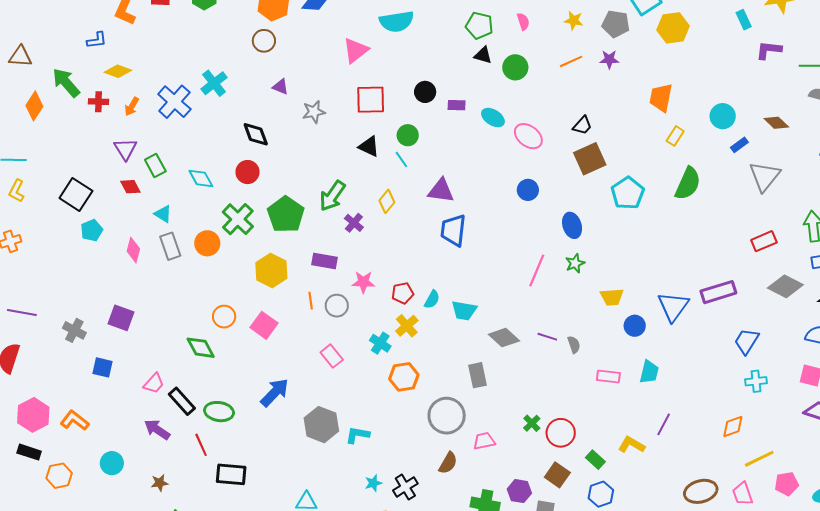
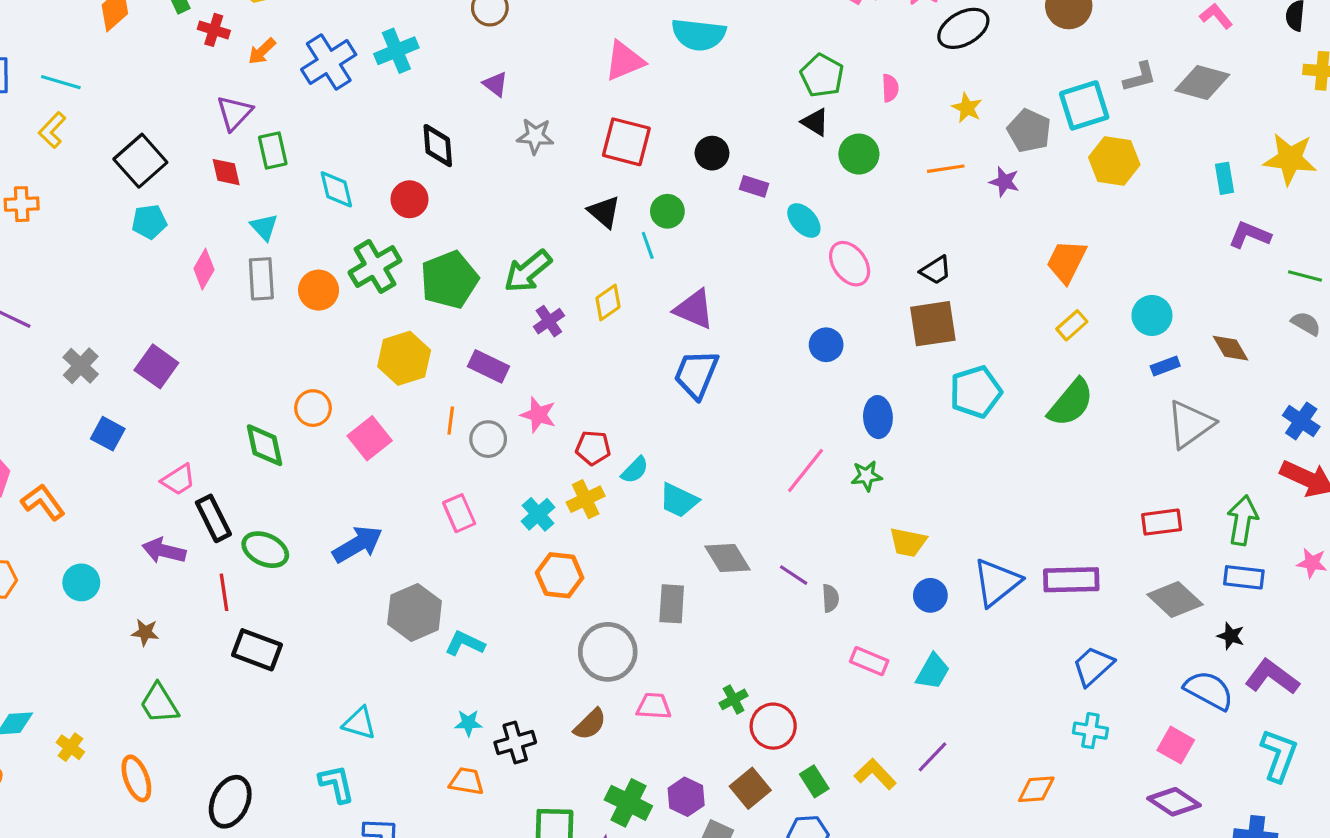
purple arrow: (157, 430) -> (164, 551), turned -36

